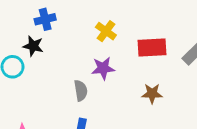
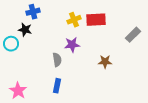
yellow cross: (106, 31) -> (74, 20), turned 32
red rectangle: (152, 48) -> (96, 20), moved

